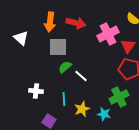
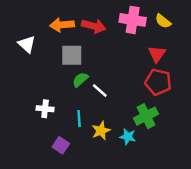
orange arrow: (50, 22) -> (62, 25), turned 78
pink cross: (108, 34) -> (133, 20), moved, turned 35

